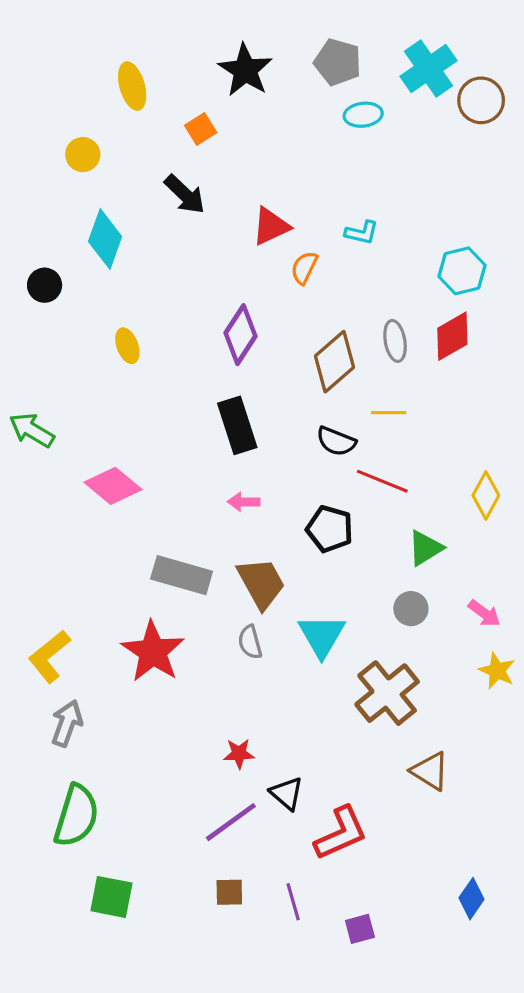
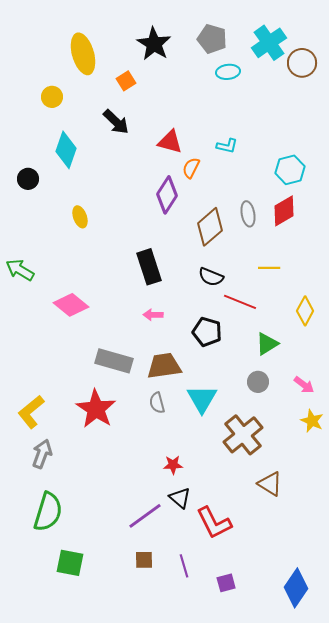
yellow ellipse: (132, 86) -> (83, 54), size x1.4
red triangle: (271, 226) -> (170, 142), turned 40
purple diamond: (240, 335) -> (167, 195), moved
yellow line: (389, 413) -> (269, 268), moved
brown trapezoid: (261, 583) -> (164, 366), turned -69
red star: (239, 754) -> (173, 465), moved
red L-shape: (341, 833) -> (214, 523), turned 87
blue diamond: (472, 899) -> (296, 588), moved, size x1.5

